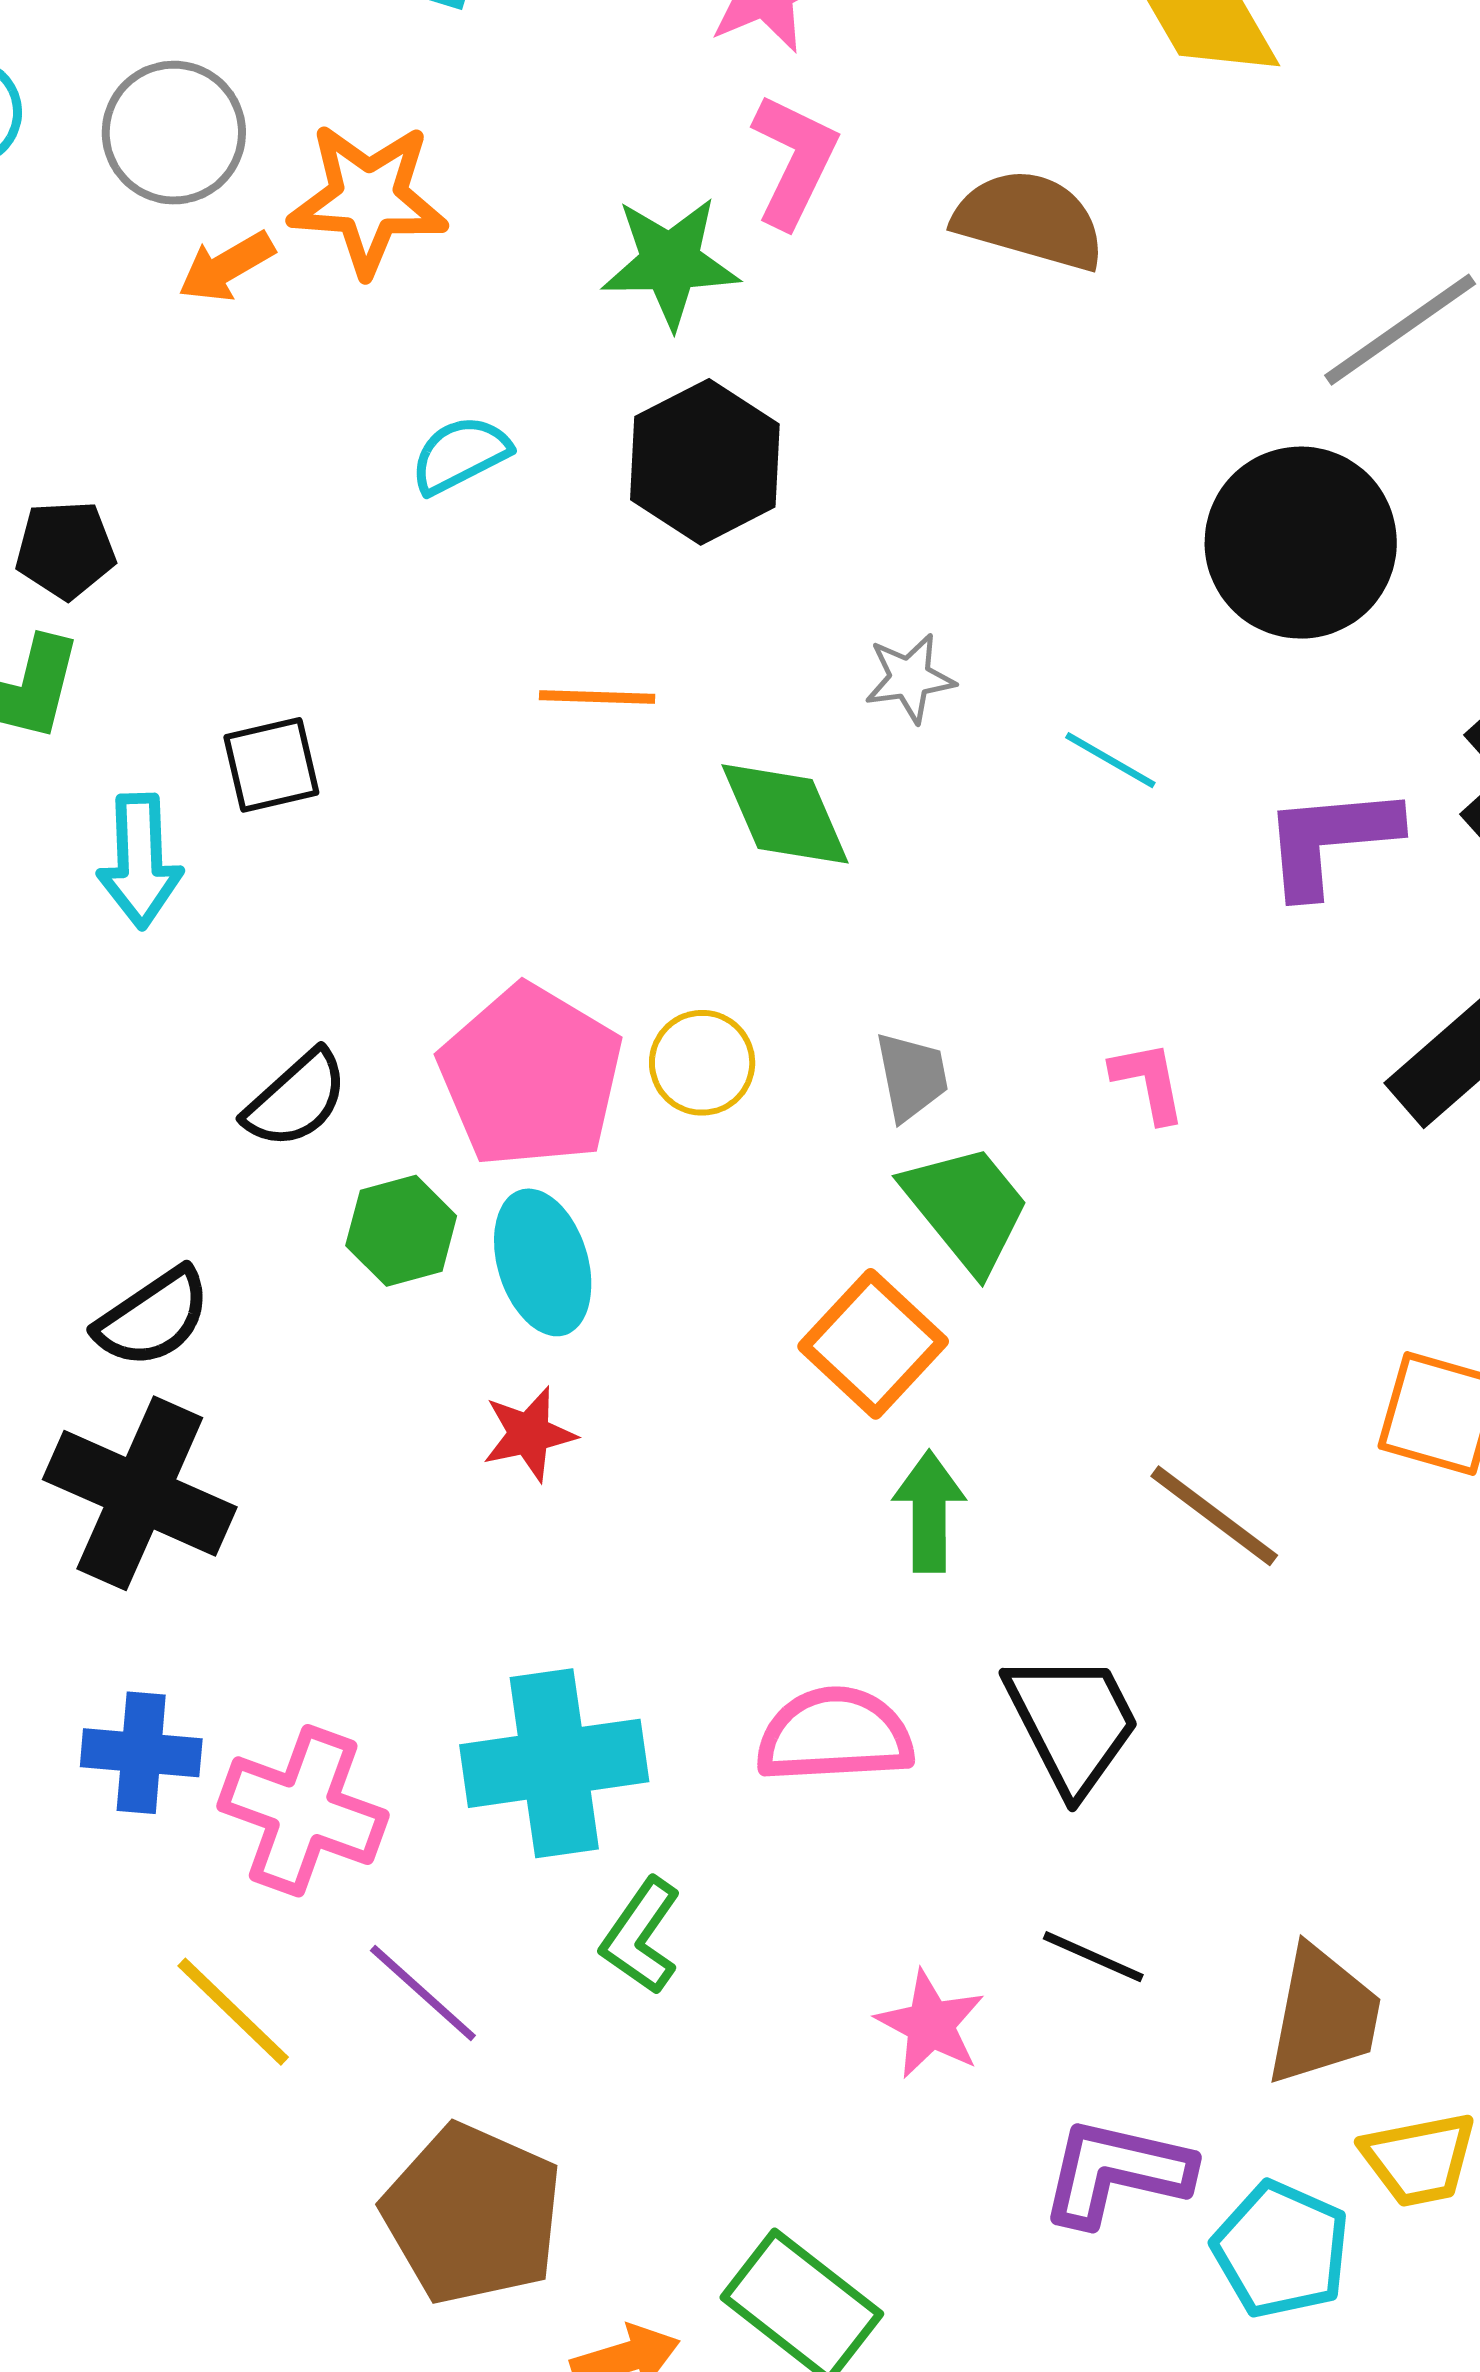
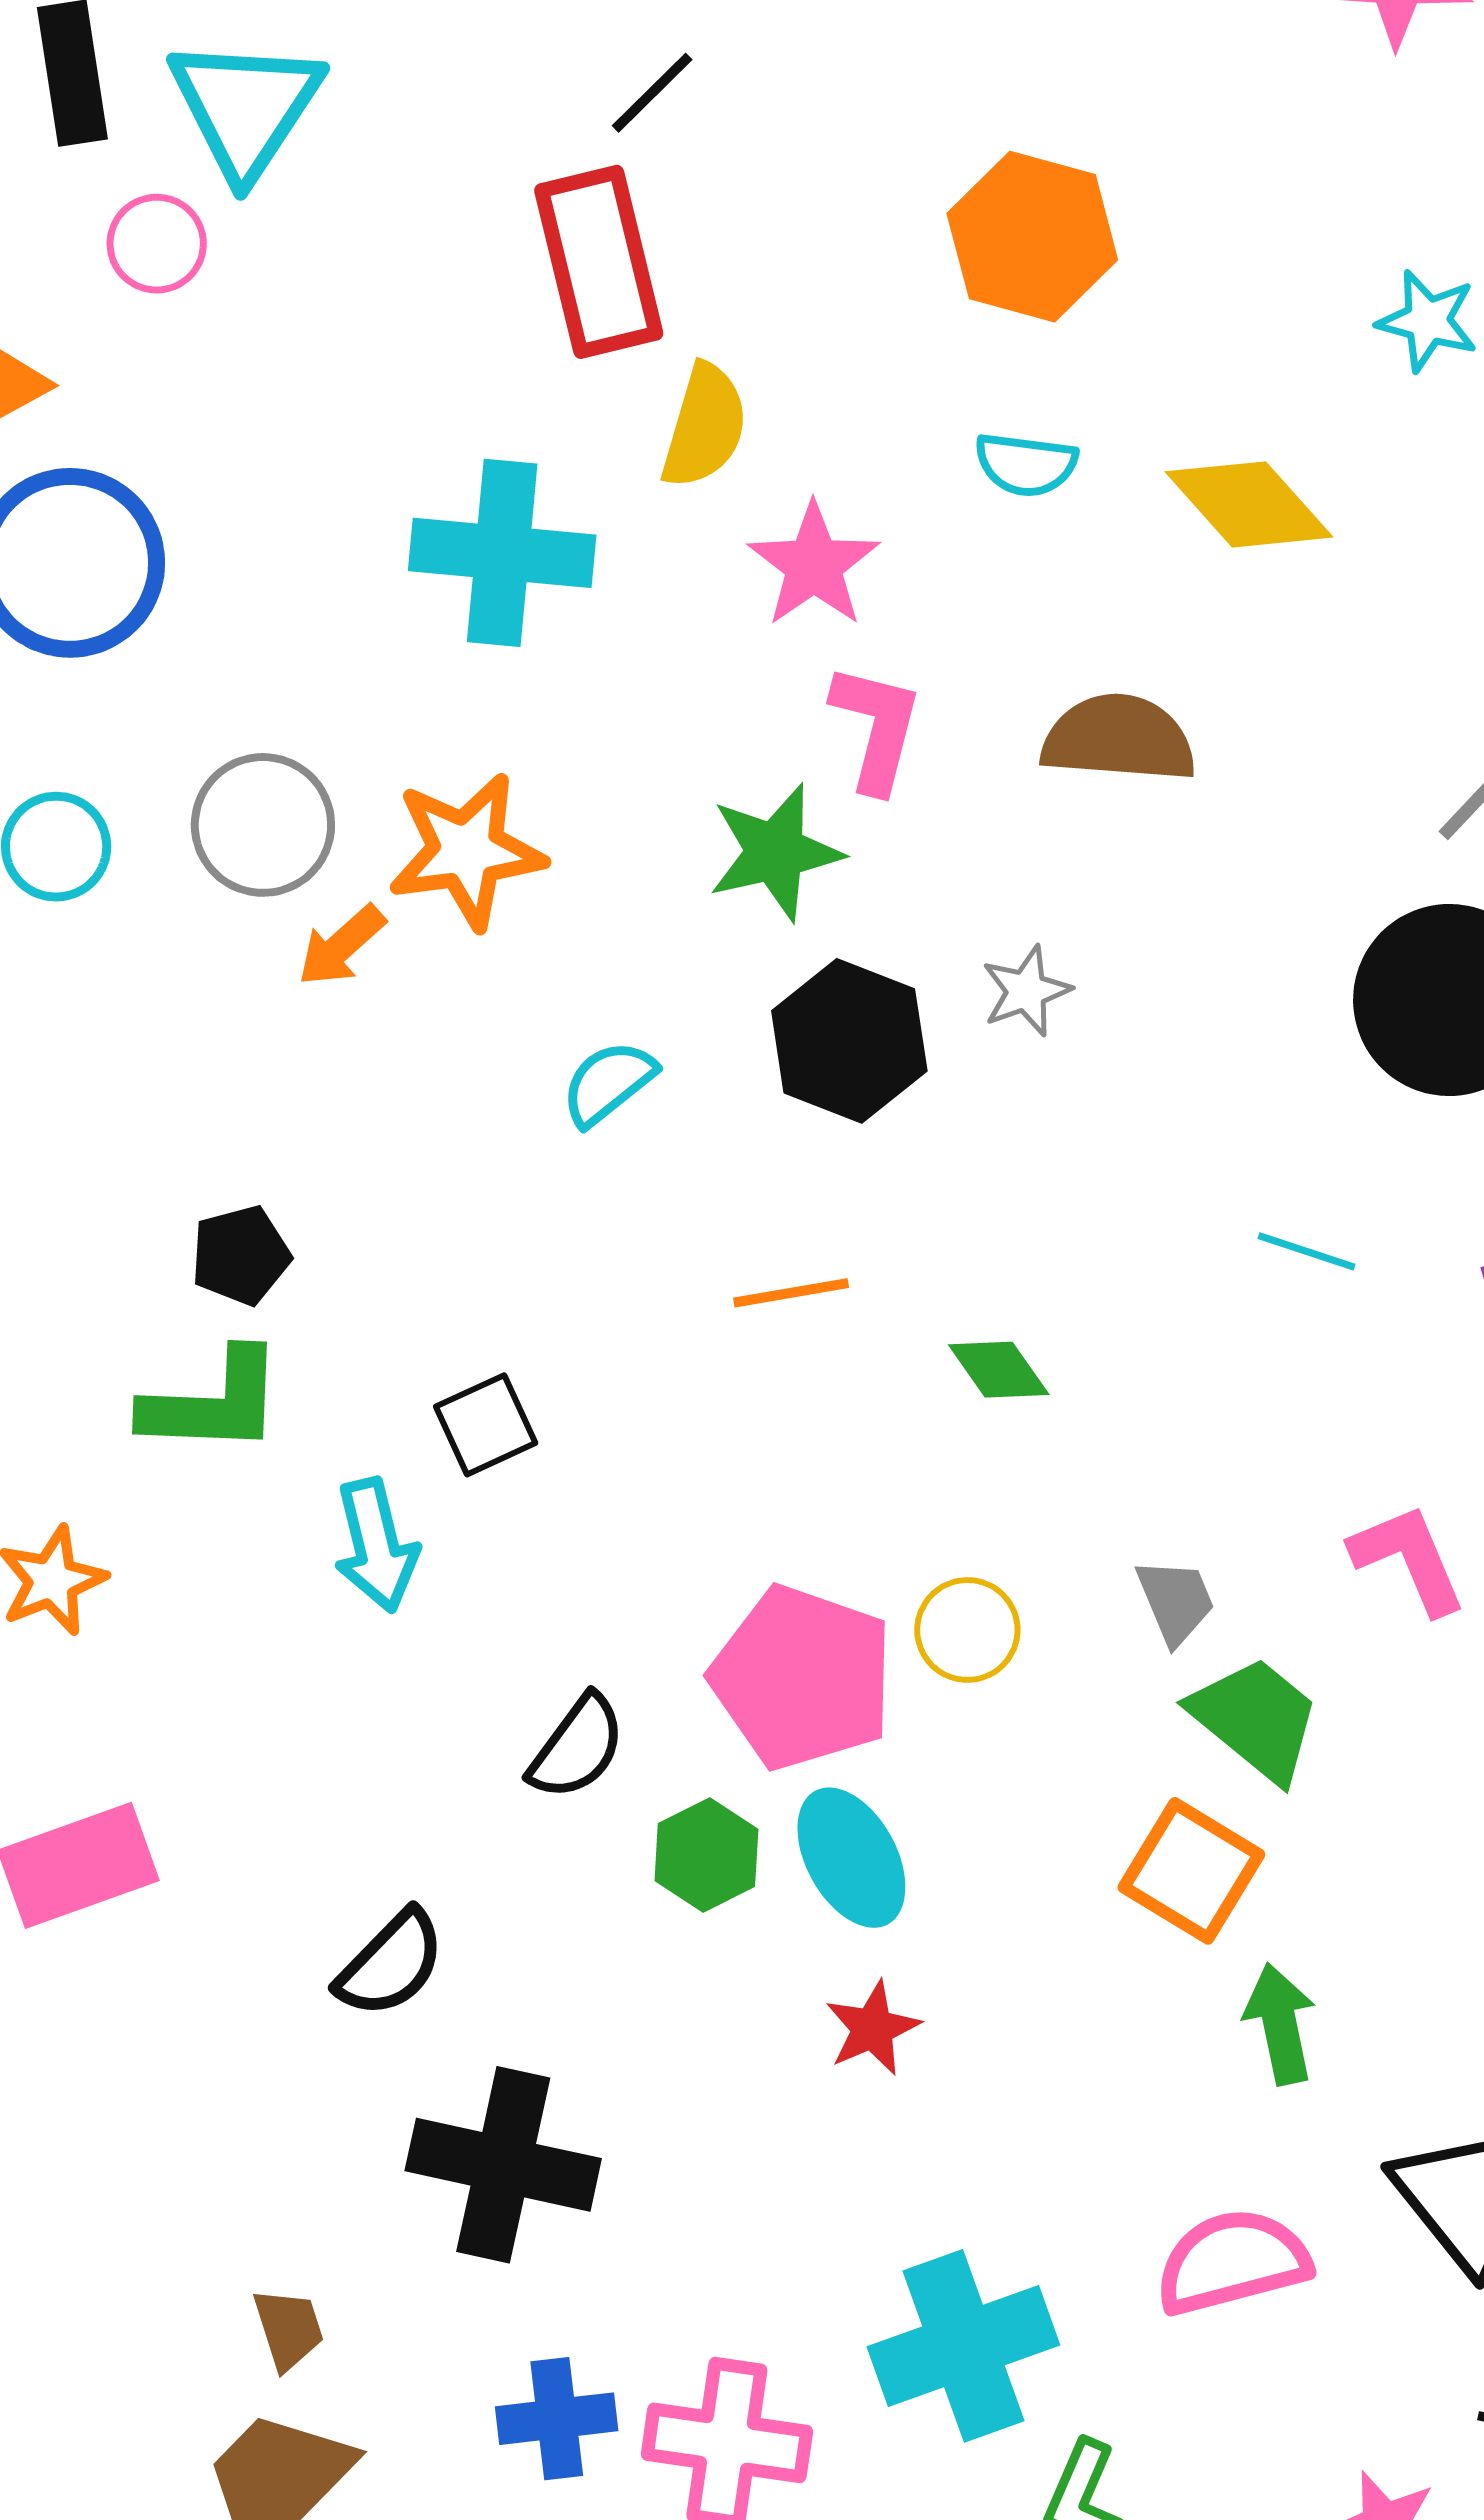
gray star: (910, 678) -> (1026, 991), moved
green diamond: (785, 814) -> (999, 1370), size x0.7
pink L-shape: (1148, 1082) -> (1409, 1559), size x1.4
black semicircle: (153, 1318) -> (391, 1964), moved

